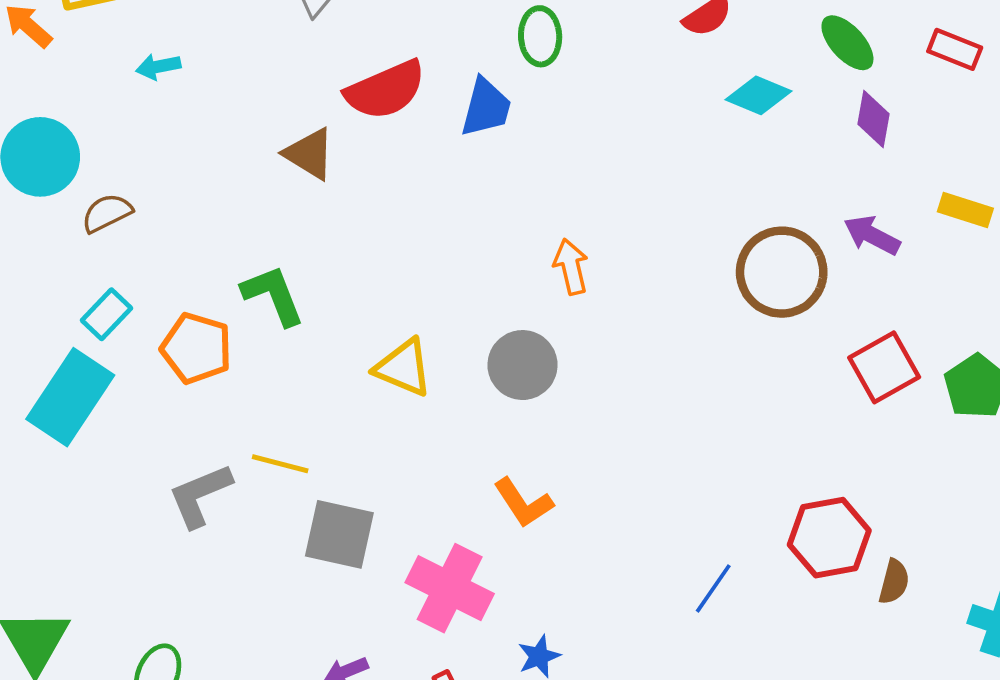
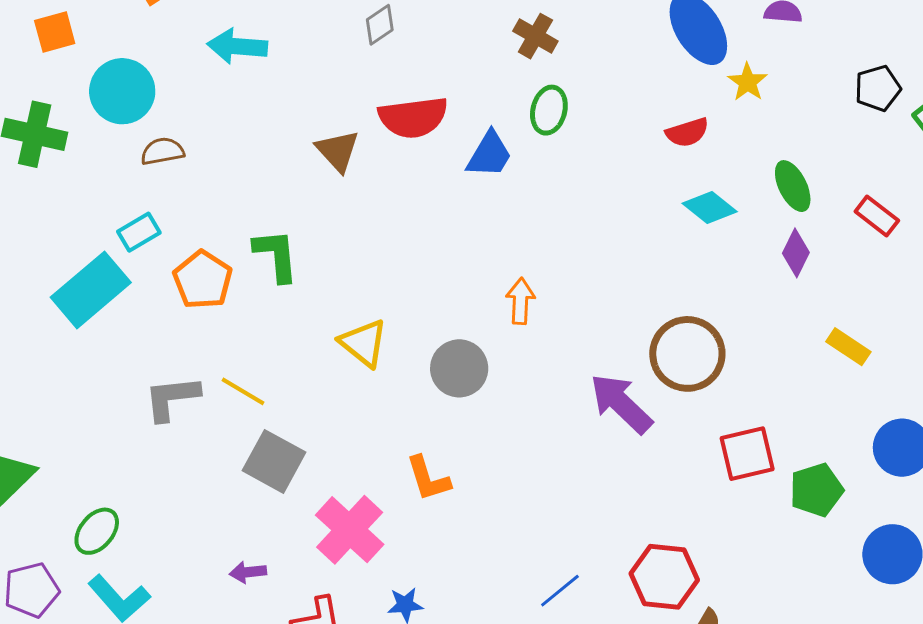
cyan arrow: (158, 67) -> (237, 46), size x1.6
purple arrow: (872, 235) -> (621, 404), moved, size x1.5

